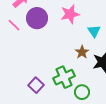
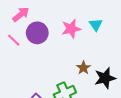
cyan triangle: (94, 31) -> (96, 25), moved

